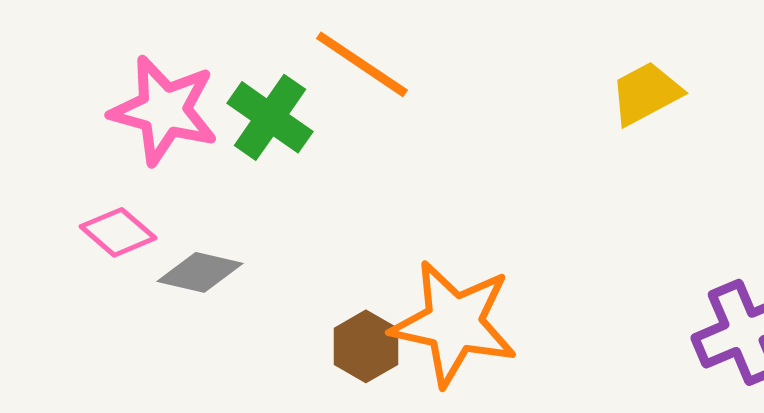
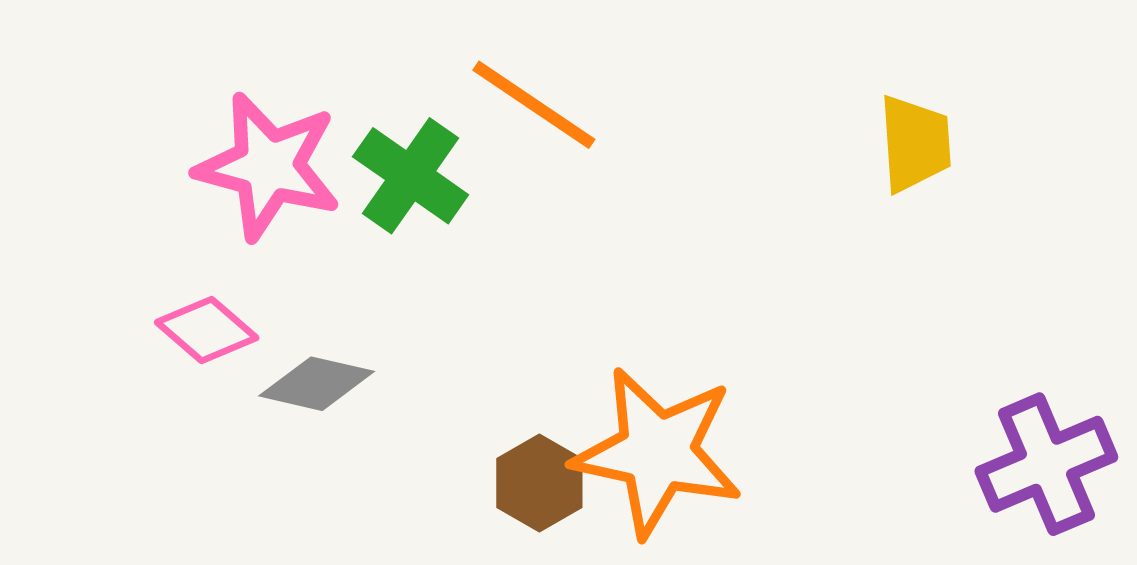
yellow trapezoid: (646, 93) -> (915, 144), turned 114

